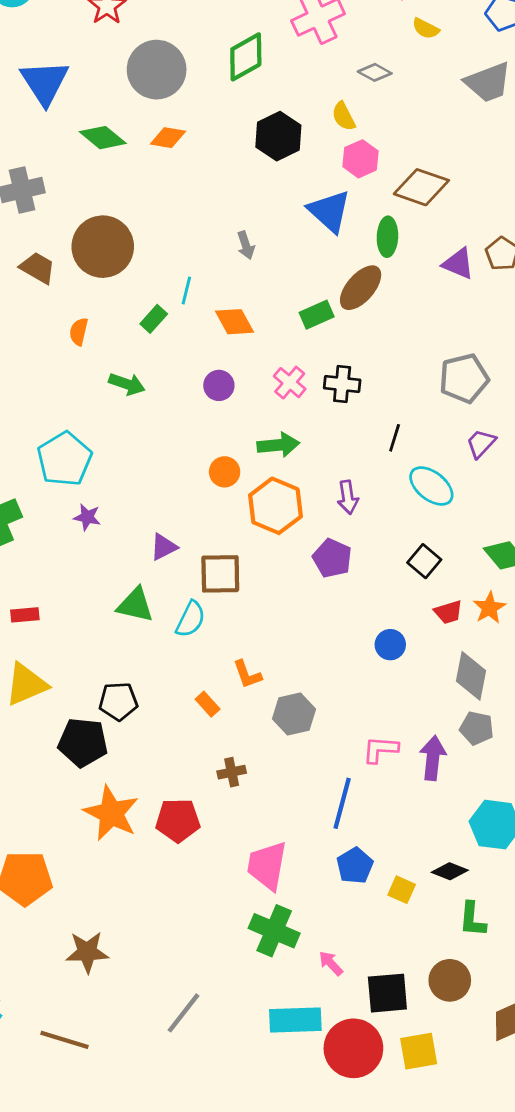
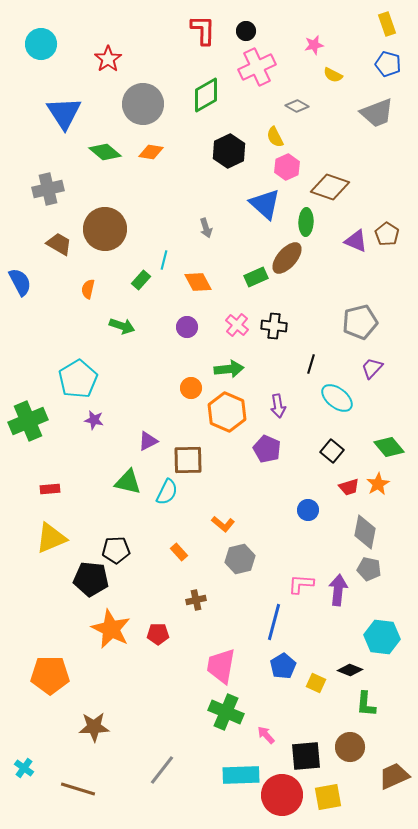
orange L-shape: (247, 674) -> (223, 524), moved, turned -30
red pentagon: (178, 820) -> (158, 634), size x0.7

